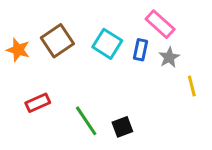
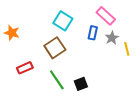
brown square: (57, 41) -> (55, 48), moved
cyan square: (107, 44) -> (63, 21), moved
yellow line: (192, 86) -> (127, 49), moved

